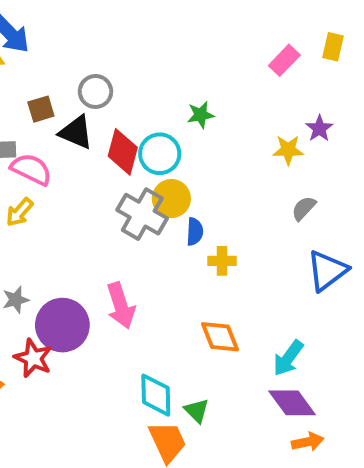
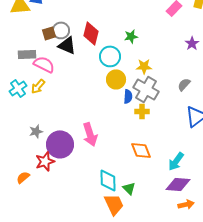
gray circle: (95, 91) -> (61, 30), moved
yellow star: (288, 150) -> (144, 66), moved
red diamond: (123, 152) -> (91, 33), moved
gray cross: (142, 214) -> (146, 89), moved
red star: (33, 358) -> (45, 161), turned 30
purple diamond: (292, 403) -> (178, 184), turned -50

